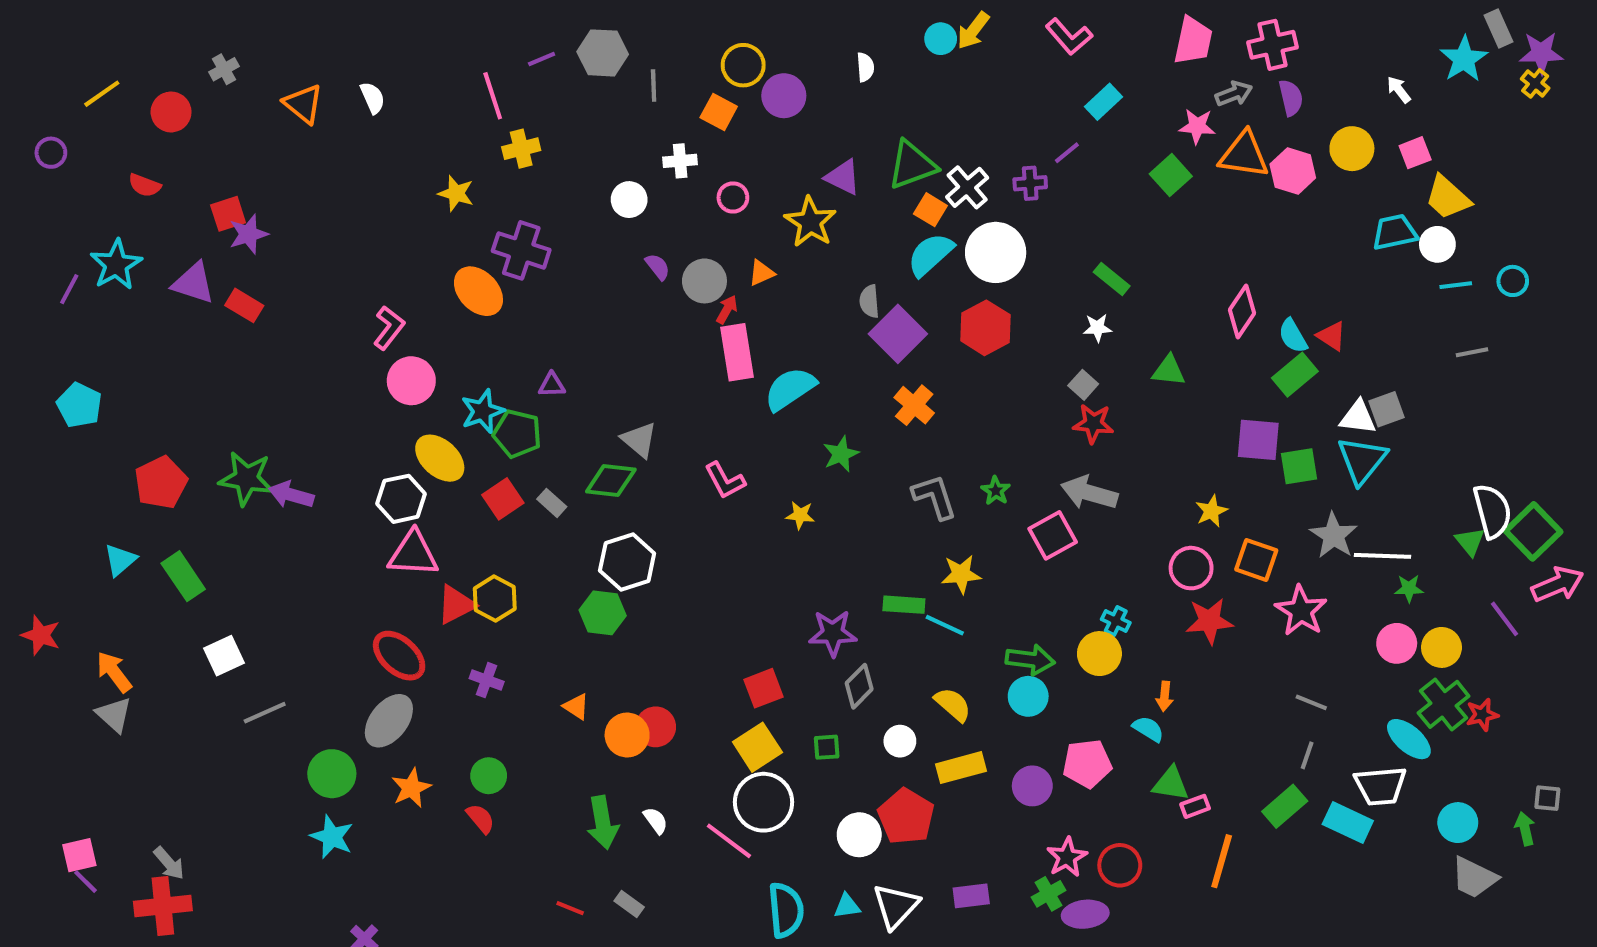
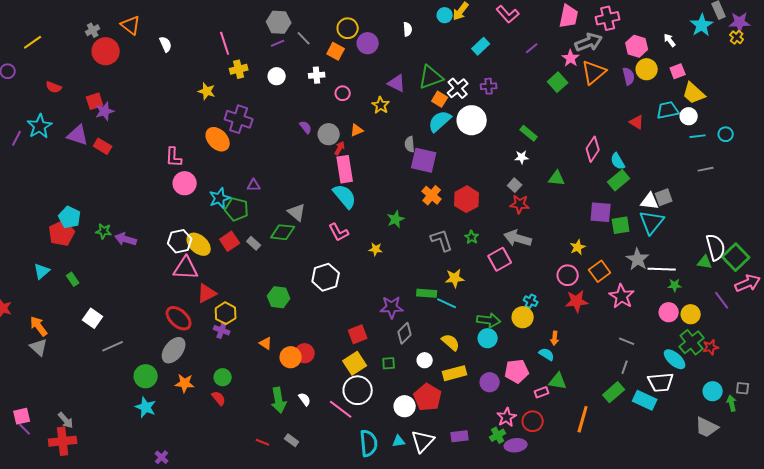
purple line: (542, 59) -> (278, 43), moved
gray line: (654, 86) -> (304, 38), turned -42
gray arrow: (1234, 94) -> (589, 42), size x1.5
purple semicircle: (1291, 98) -> (629, 76), moved
cyan rectangle: (1104, 102) -> (481, 46), moved
orange triangle: (303, 104) -> (131, 25), moved
red circle: (171, 112) -> (106, 51), moved, size x1.4
pink star: (1197, 126) -> (571, 58), turned 30
purple line: (1067, 153) -> (532, 48), moved
orange triangle: (1244, 155) -> (594, 72), turned -48
pink hexagon: (1293, 171) -> (637, 46), moved
white circle: (629, 200) -> (277, 76), moved
yellow star: (810, 222) -> (381, 105), size x0.7
pink L-shape: (389, 328) -> (174, 157), turned 145
red hexagon: (985, 328) -> (467, 199), moved
purple square: (898, 334) -> (424, 160), turned -32
red triangle: (1332, 336) -> (637, 122), moved
cyan semicircle: (790, 389) -> (345, 196), moved, turned 84
cyan pentagon: (79, 405) -> (70, 217), moved
yellow ellipse: (440, 458) -> (199, 244), moved
green star: (246, 478) -> (104, 231), size x0.6
green triangle: (1470, 542) -> (705, 262), turned -42
orange square: (1256, 560) -> (600, 271), turned 35
white hexagon: (627, 562) -> (326, 277), moved
green rectangle: (183, 576) -> (73, 279), size x0.6
yellow hexagon: (495, 599) -> (226, 313), moved
white square: (224, 656) -> (93, 318), turned -30
orange star: (411, 788) -> (185, 383), turned 30
pink rectangle: (1195, 806) -> (542, 392), moved
cyan circle: (1458, 823) -> (713, 391), moved

